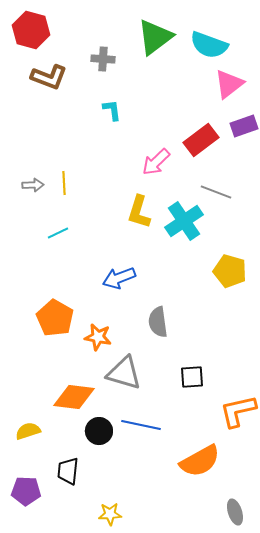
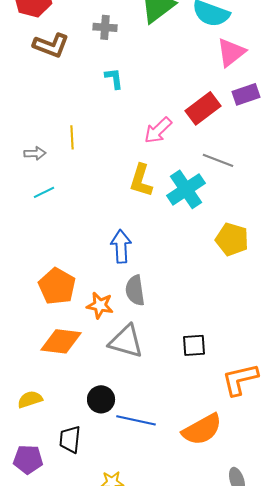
yellow line: (64, 183) -> (72, 137), moved
cyan line: (58, 233) -> (44, 192), moved
blue arrow: (119, 278) -> (121, 246), turned 108
gray semicircle: (158, 322) -> (135, 290), moved
orange diamond: (74, 397) -> (61, 341), moved
blue line: (141, 425) -> (136, 420), moved

